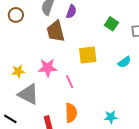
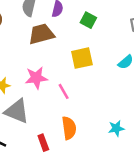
green square: (111, 24) -> (88, 20), moved
brown trapezoid: (56, 31) -> (41, 34), turned 95

